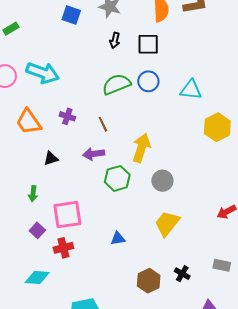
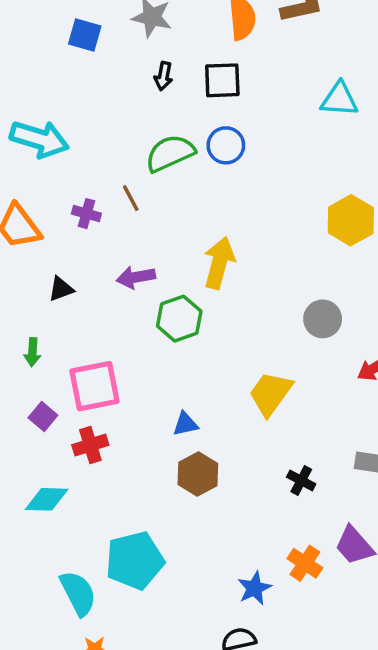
cyan triangle: (191, 90) -> (339, 99), moved
brown line: (103, 124) -> (131, 198), moved
gray circle: (162, 181) -> (323, 319), moved
brown hexagon: (149, 281) -> (198, 474), moved

